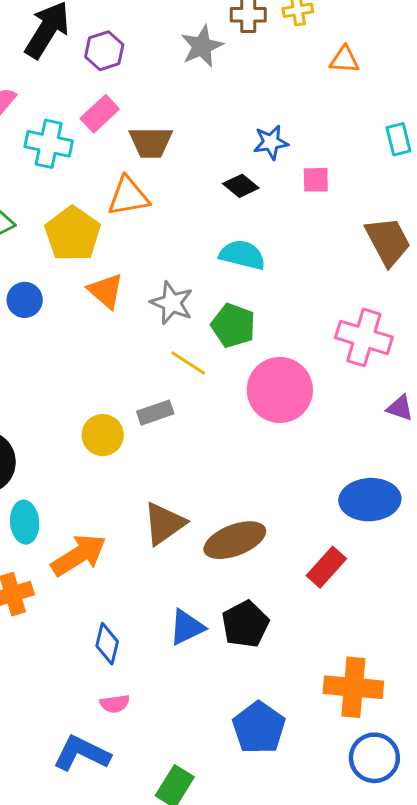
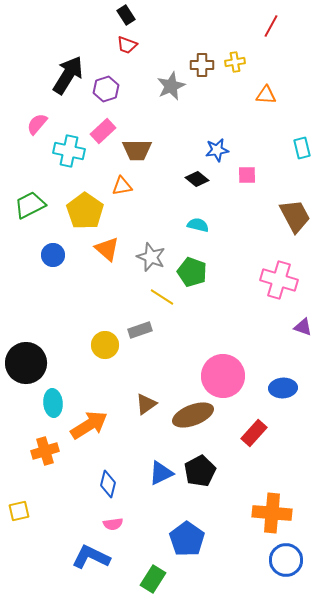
orange triangle: (128, 196) -> (122, 186), size x0.7
cyan semicircle: (242, 255) -> (198, 225), size x0.7
pink circle: (280, 390) -> (223, 376), moved
blue ellipse: (370, 500) -> (283, 388), size x0.7
brown triangle: (164, 524) -> (146, 404), size x0.7
blue pentagon: (259, 728) -> (187, 539), moved

